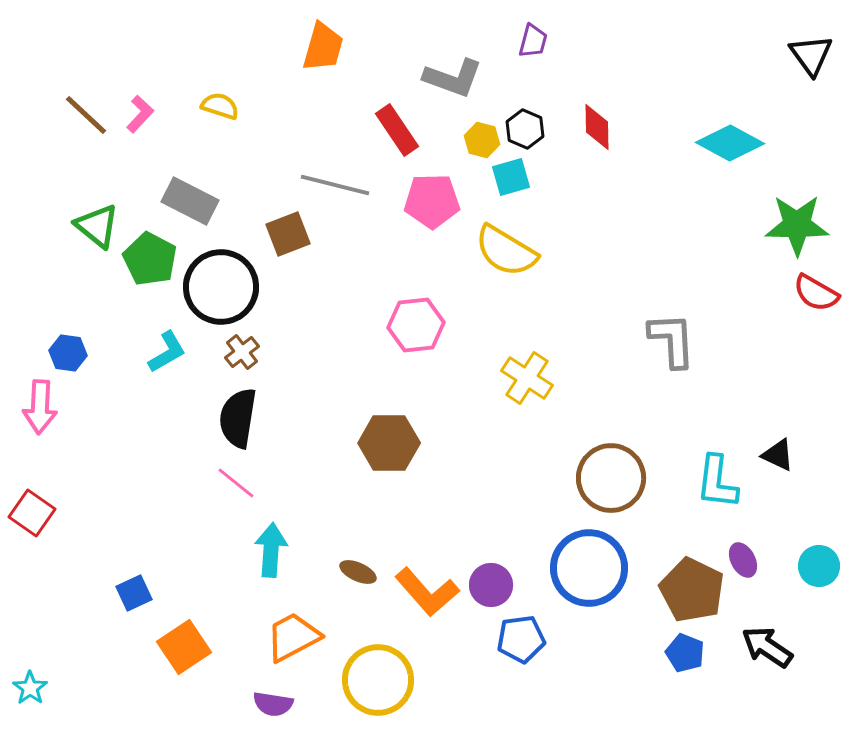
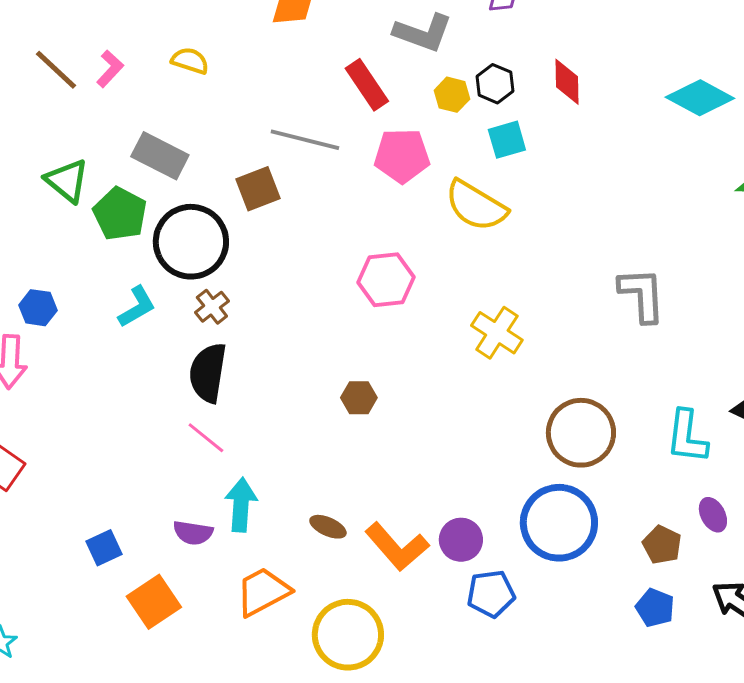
cyan square: (511, 177) -> (507, 140), moved
brown hexagon: (389, 443) -> (359, 398), size x0.6
brown pentagon: (692, 590) -> (662, 545), size x0.6
purple semicircle: (273, 704) -> (193, 533), moved

